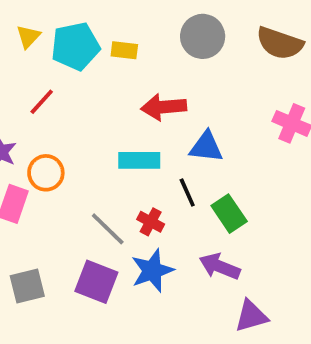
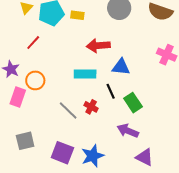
blue star: (152, 271) -> (93, 156), moved
purple square: (96, 282) -> (62, 153), moved
purple triangle: (251, 316) -> (145, 157), turned 42

